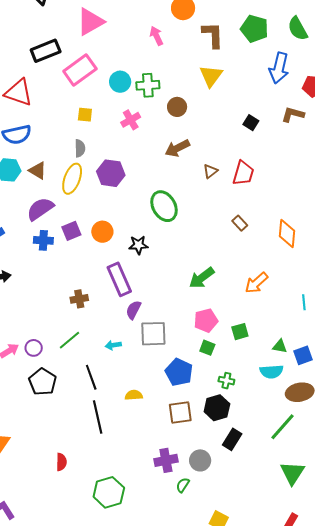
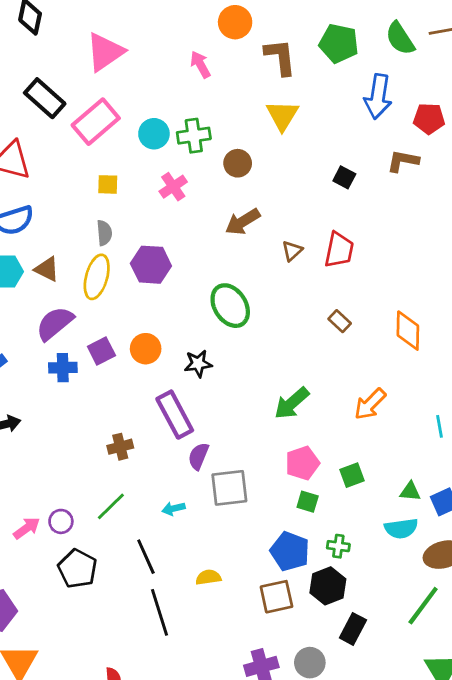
black rectangle: (46, 51) -> (45, 98), turned 68
blue pentagon: (179, 372) -> (290, 551), moved

